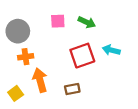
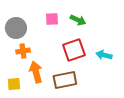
cyan arrow: (111, 50) -> (104, 55), moved
brown rectangle: (72, 89) -> (65, 80), size x1.6
yellow square: (16, 93) -> (14, 84), turned 32

